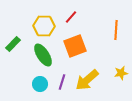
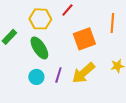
orange square: (75, 46) -> (84, 39), moved

